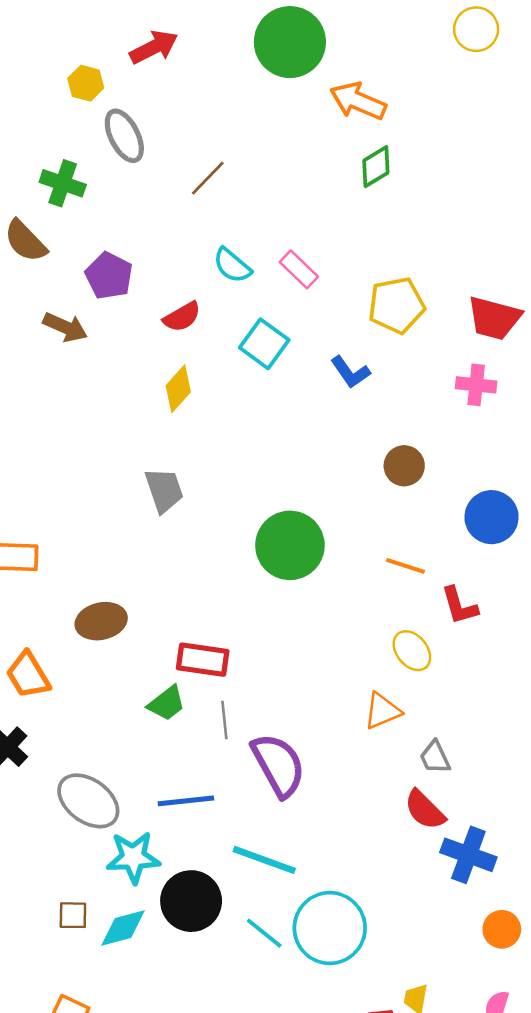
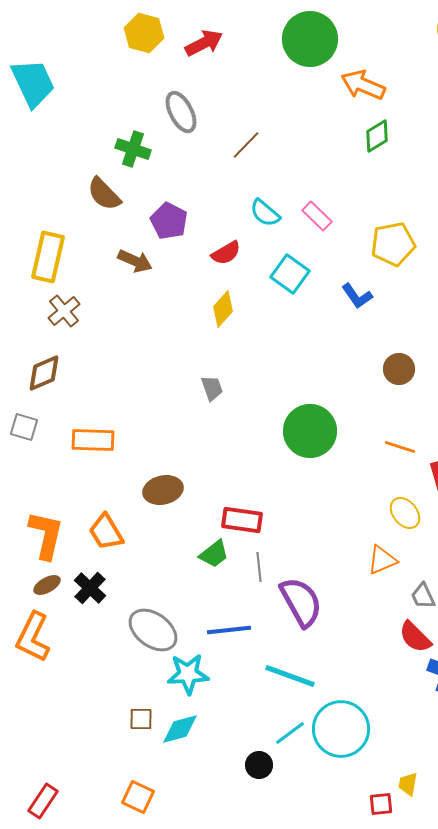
yellow hexagon: (86, 83) -> (144, 33), moved, size x1.4
gray trapezoid: (164, 490) -> (212, 388), size x0.7
black circle: (191, 901) -> (259, 765), moved, size x0.6
cyan line: (264, 933) -> (290, 733), turned -76

